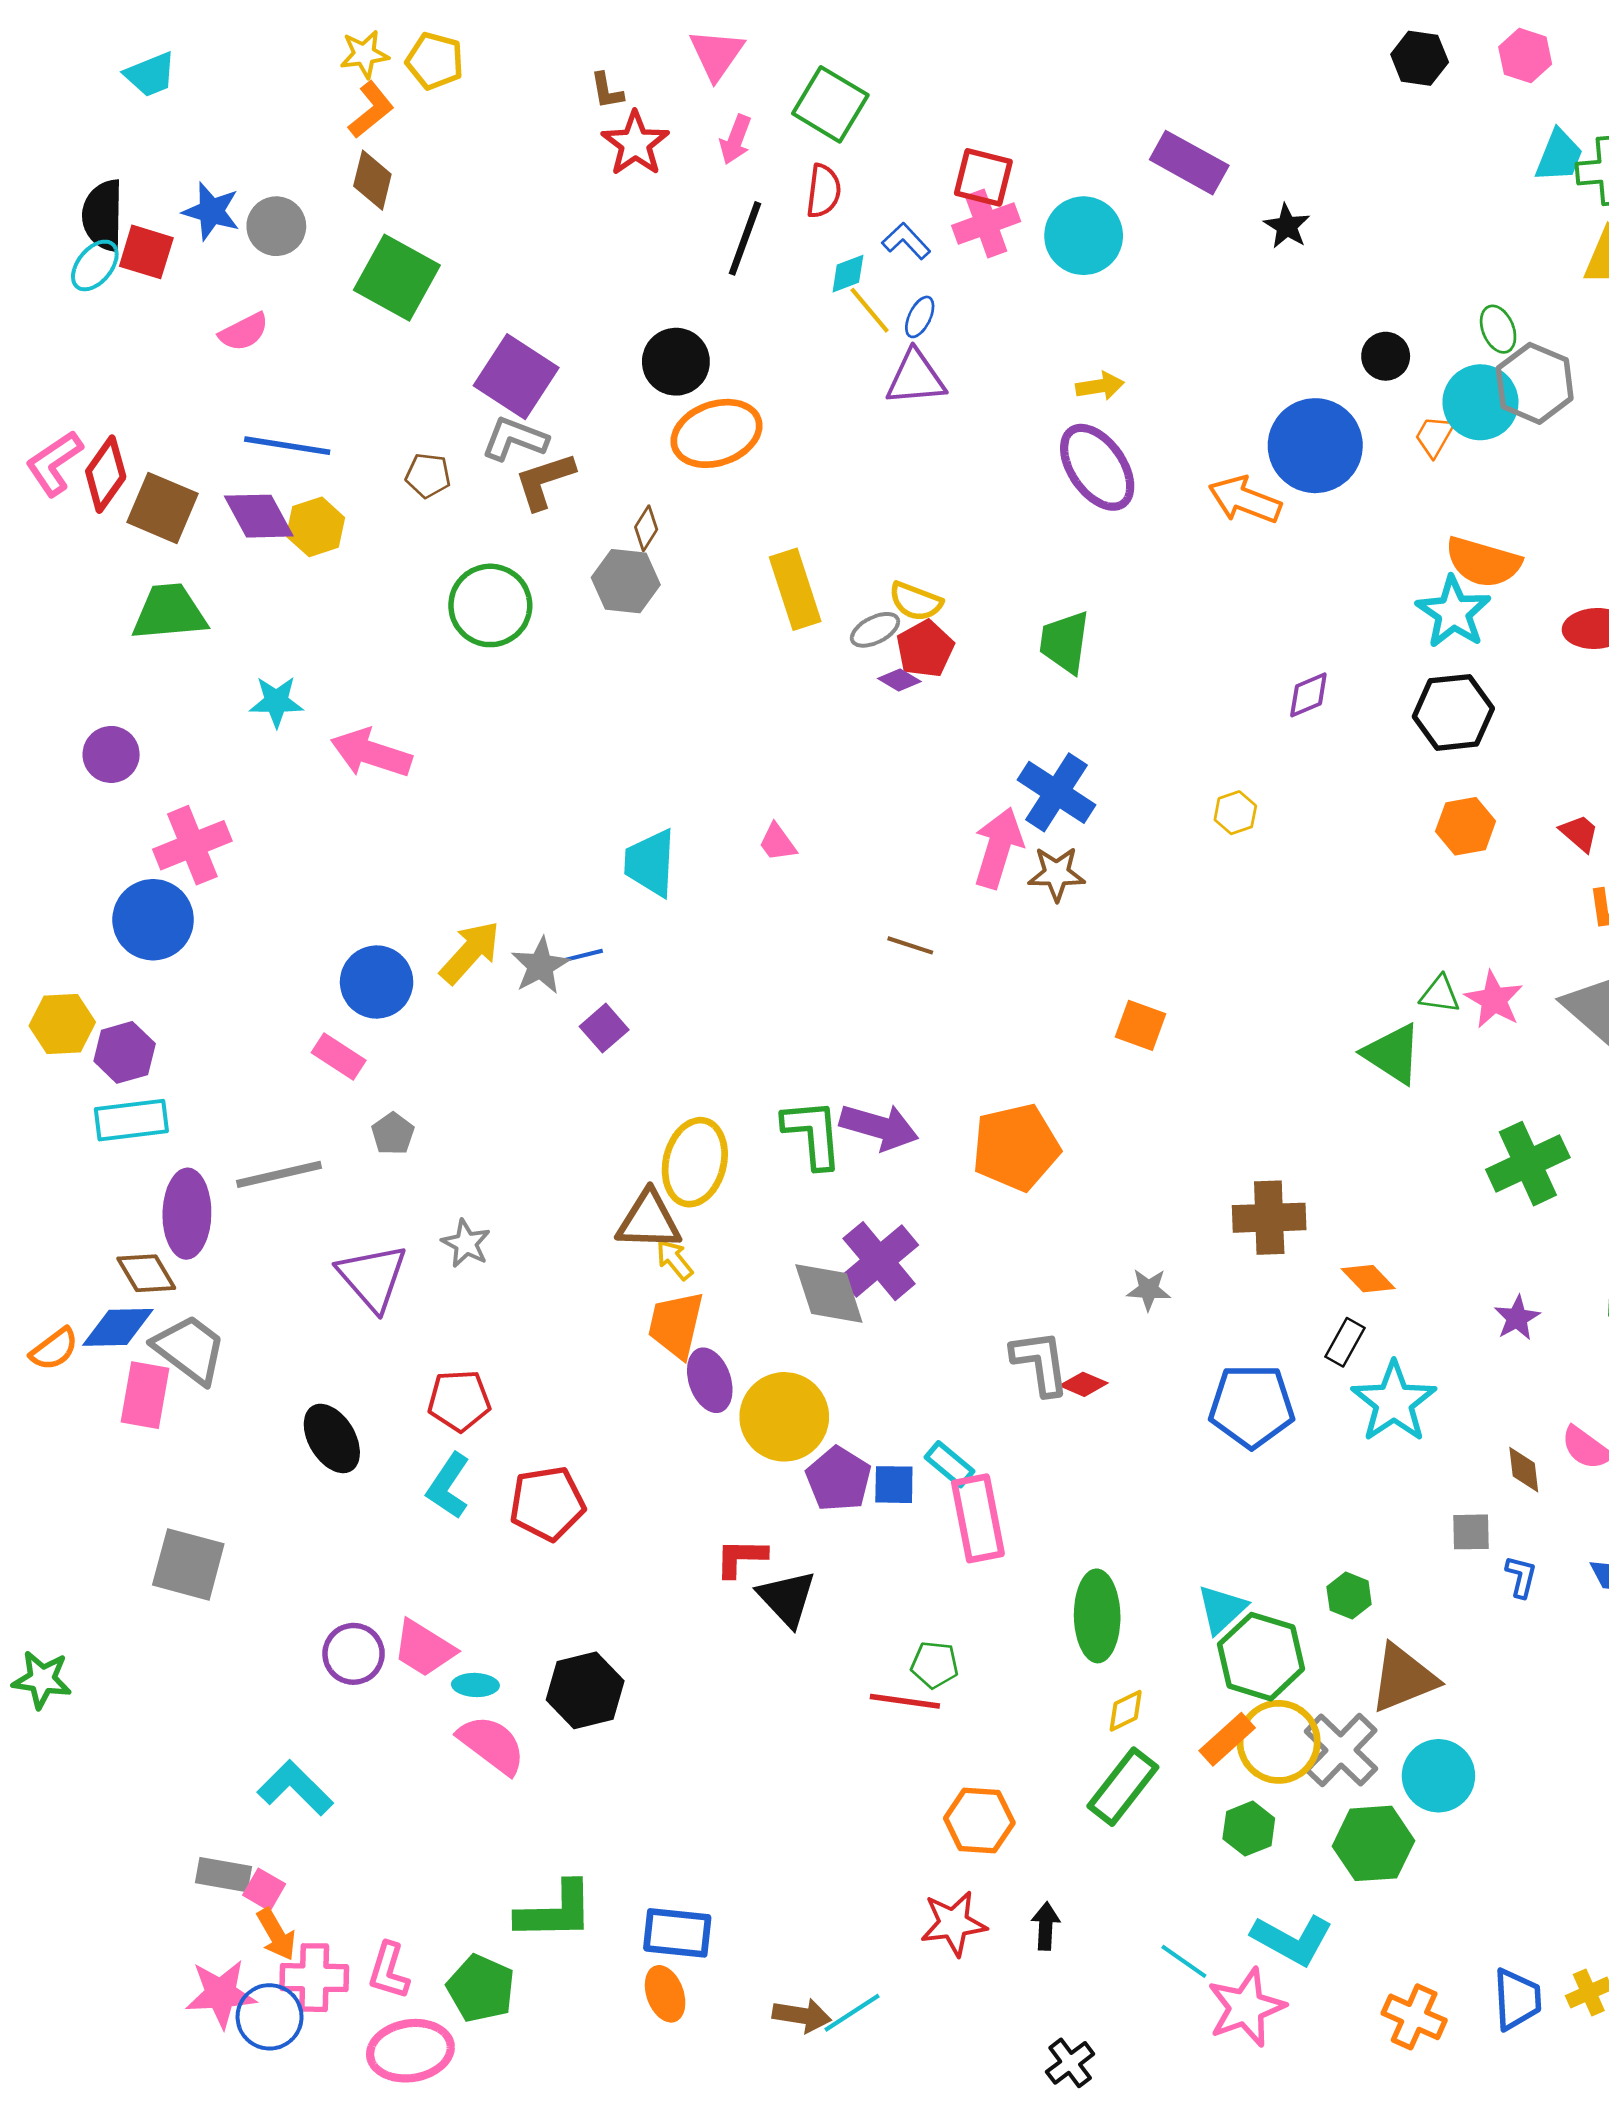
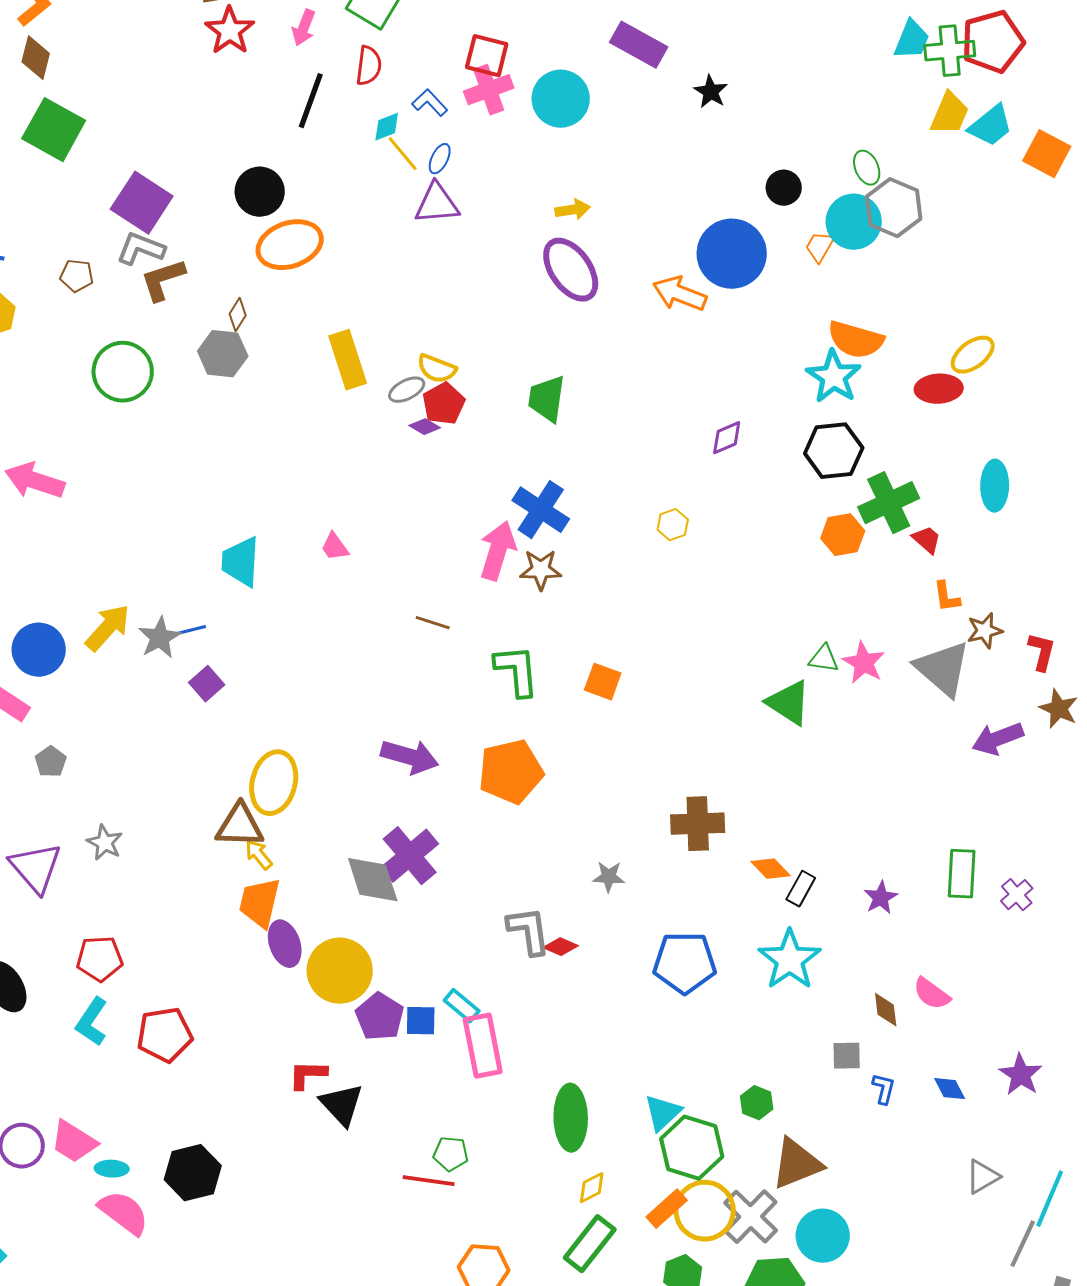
green L-shape: (813, 1134) -> (517, 671), moved
green cross: (1528, 1164) -> (889, 503), moved
black rectangle: (1345, 1342) -> (801, 889), moved

